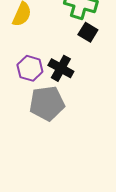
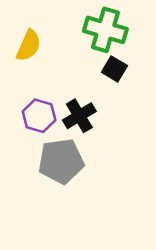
black cross: (61, 68) -> (79, 116), turned 30

